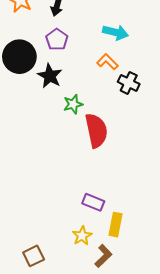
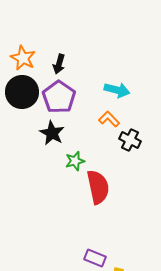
purple pentagon: (57, 39) -> (59, 97), size x1.5
black circle: (19, 57) -> (22, 92), moved

